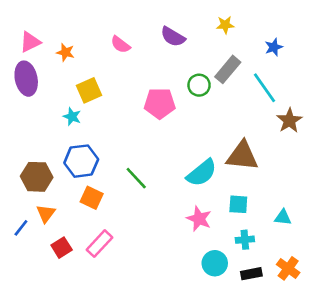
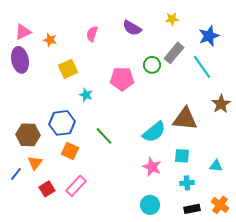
pink semicircle: (120, 45) -> (92, 34), turned 70
blue star: (274, 47) -> (209, 36), size x1.5
cyan star: (72, 117) -> (86, 95), moved
brown star: (289, 120) -> (221, 104), moved
cyan circle: (215, 263) -> (150, 205), moved

